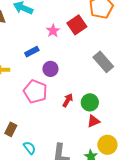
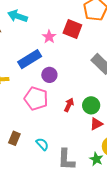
red square: (77, 25) -> (72, 29), turned -30
blue rectangle: (32, 52) -> (30, 59), size x1.6
cyan semicircle: (29, 148) -> (42, 144), moved

